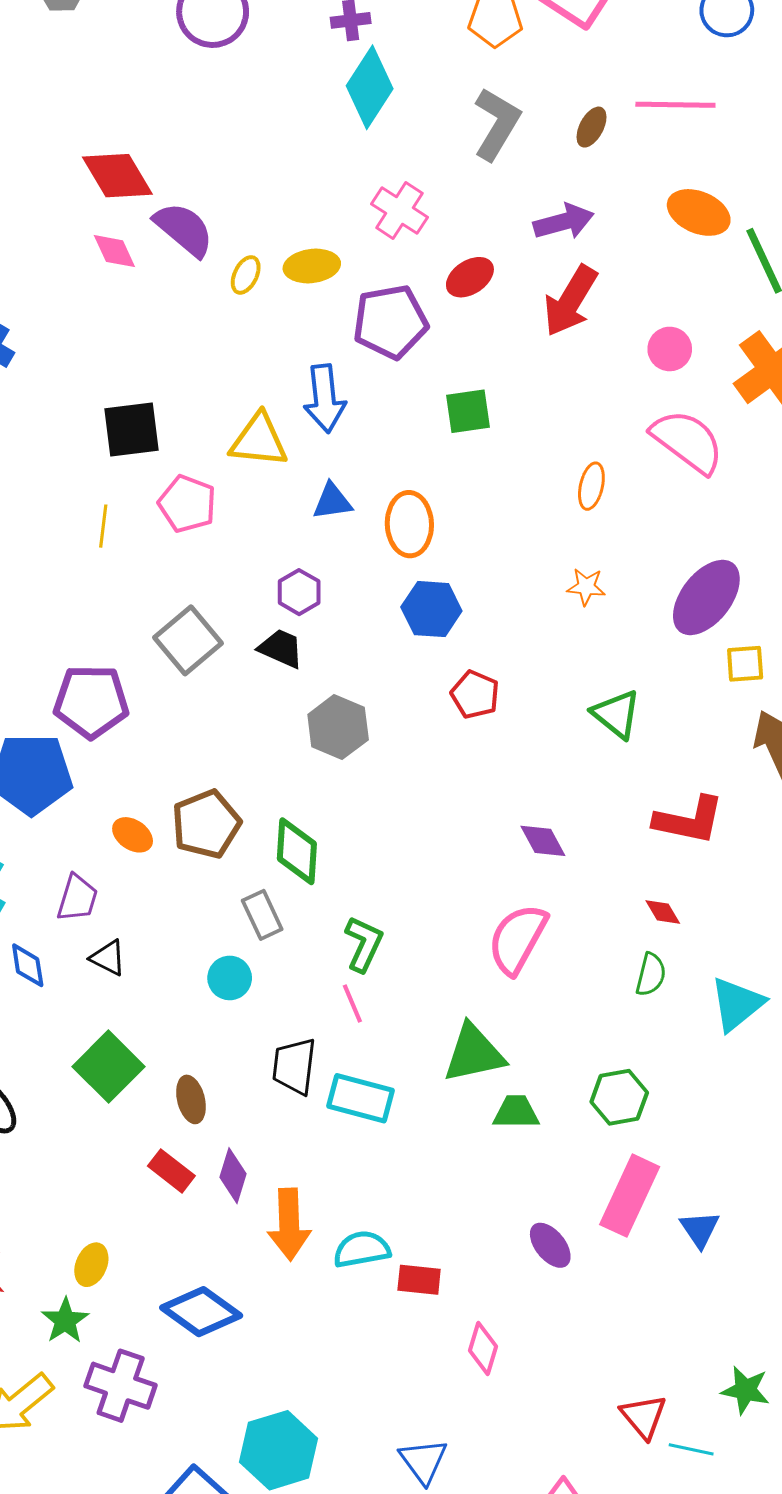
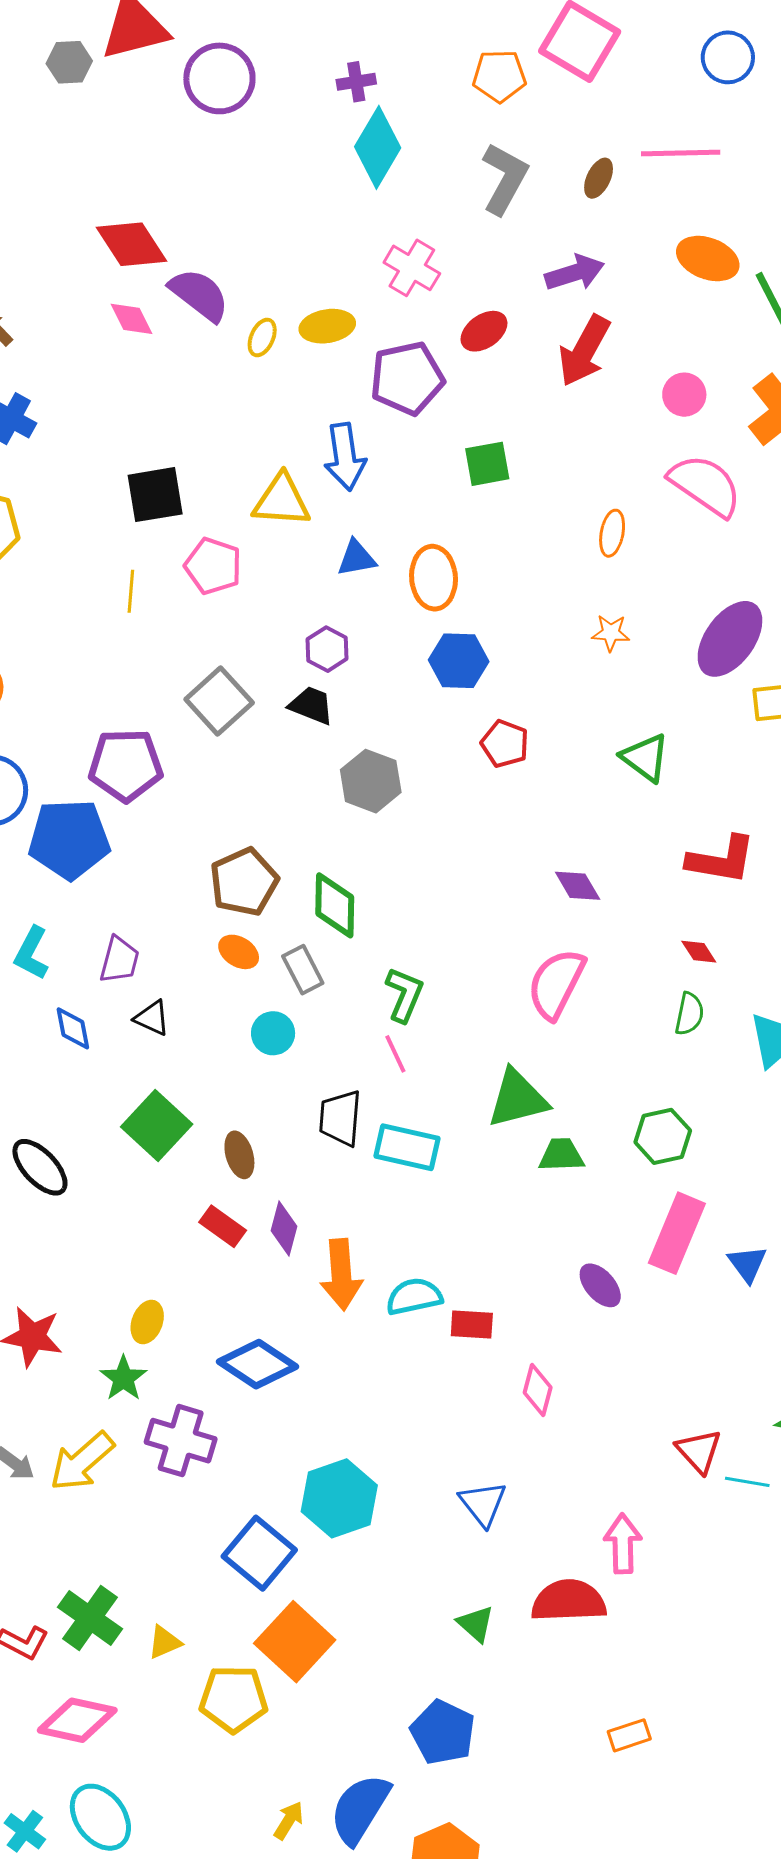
orange ellipse: (133, 835) -> (239, 952), moved

